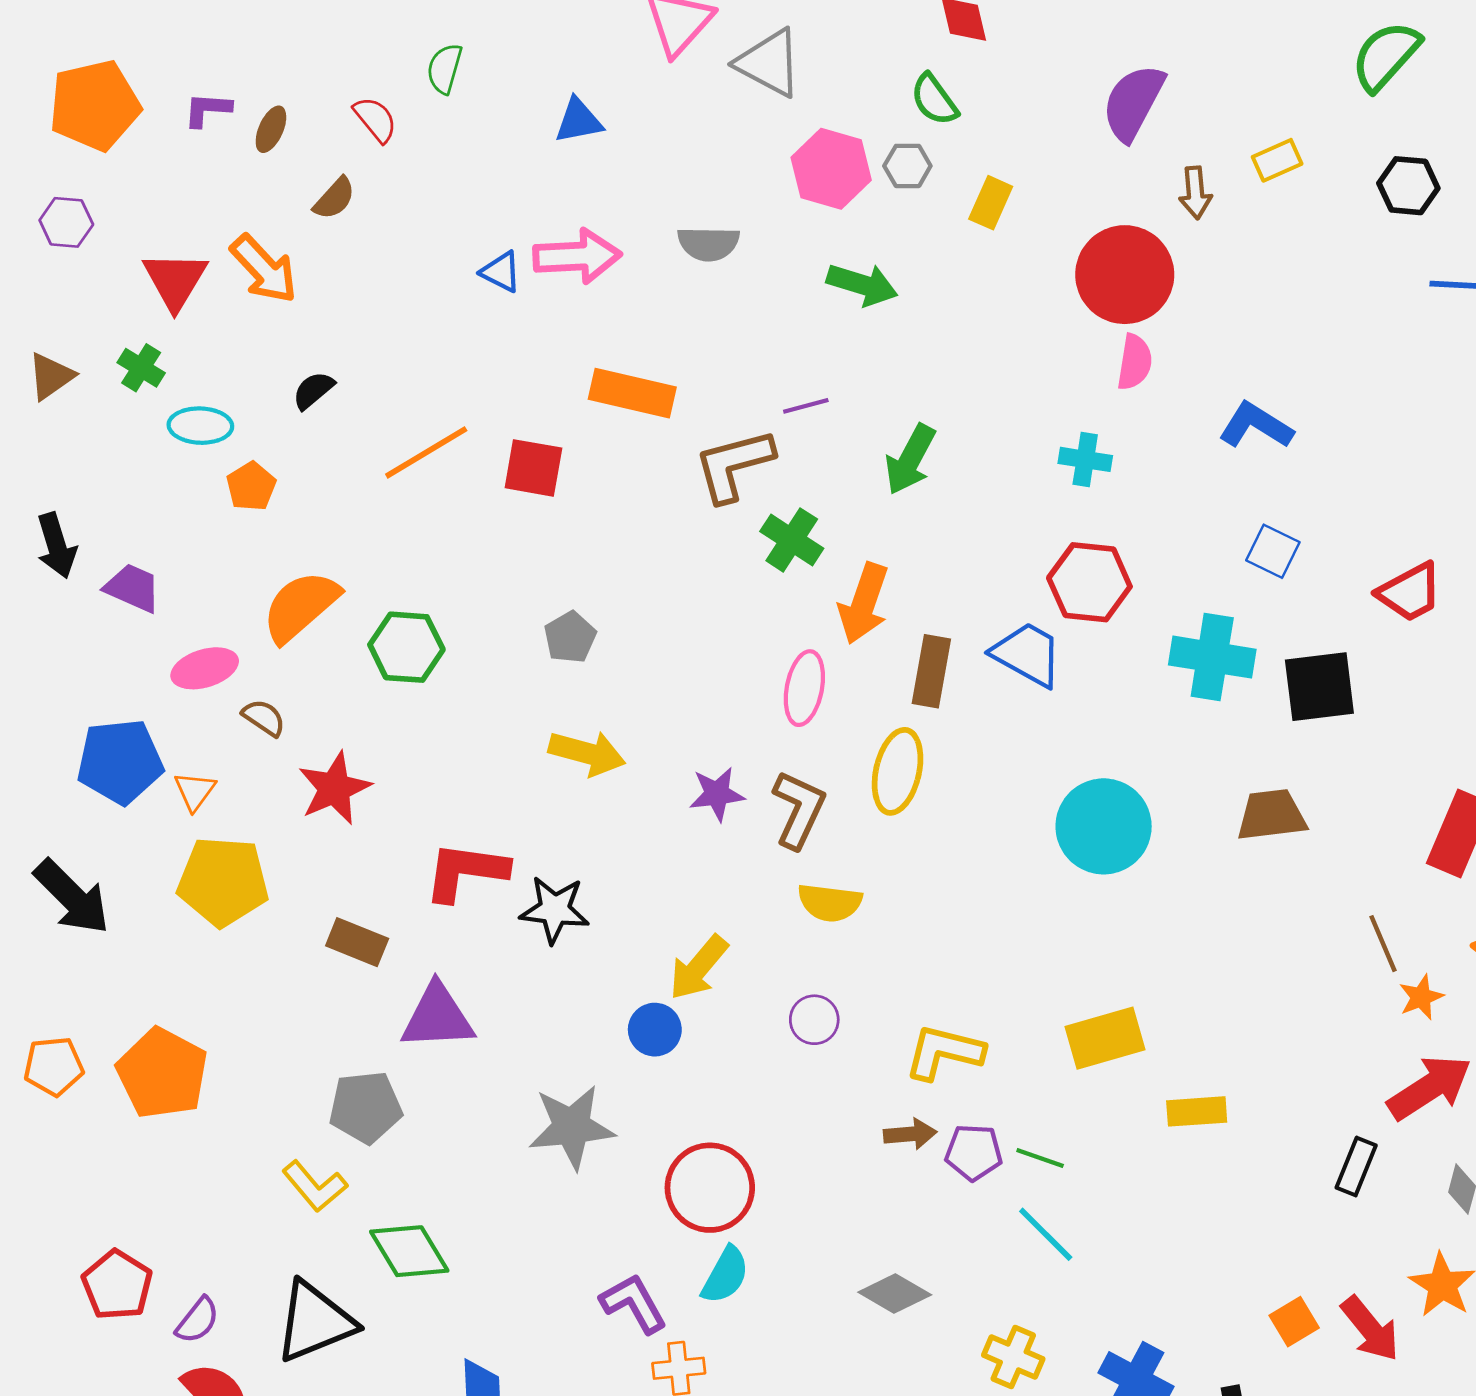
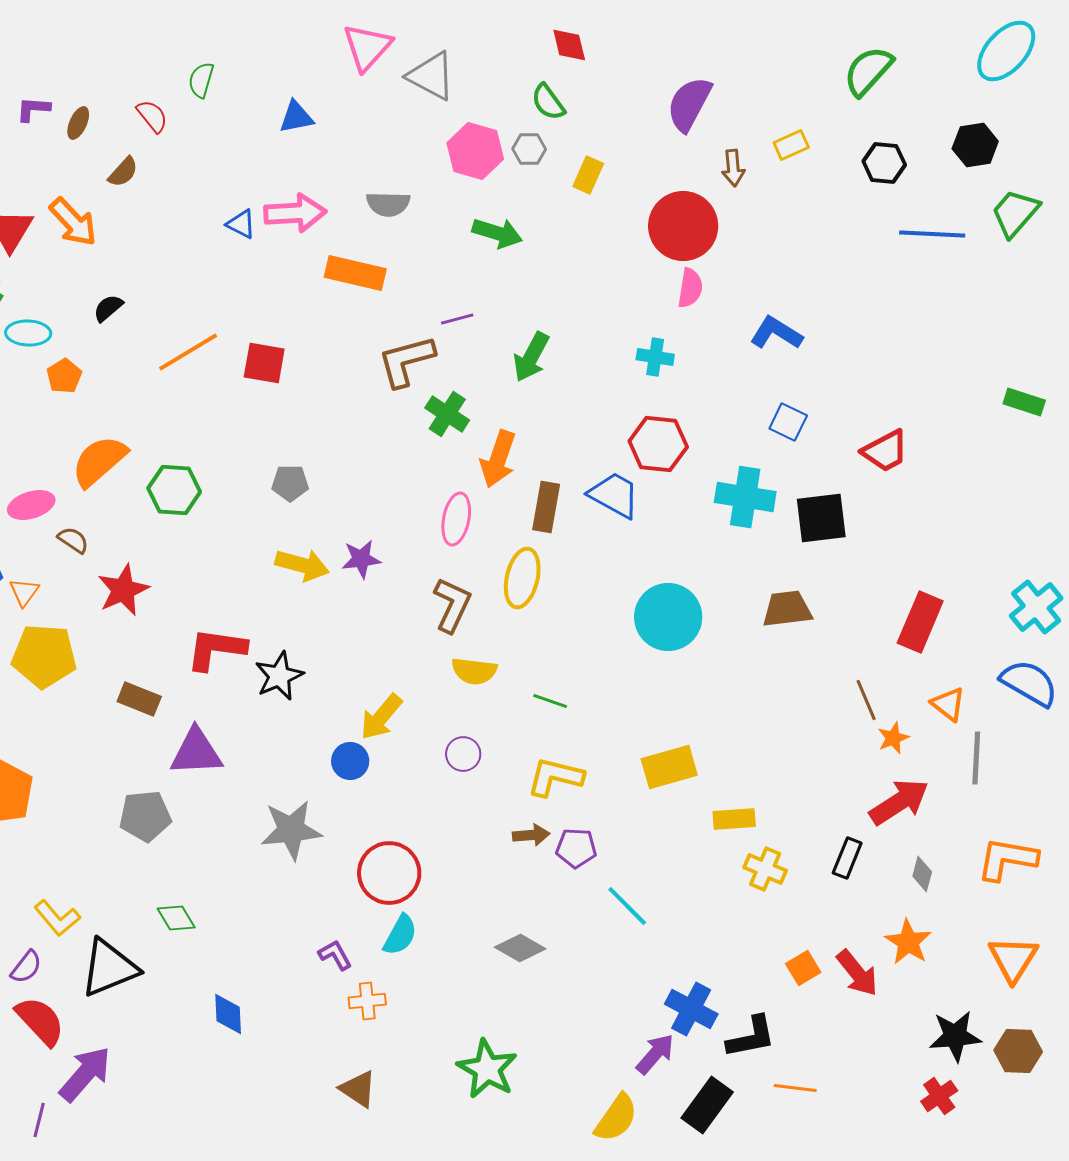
orange rectangle: (632, 393) -> (355, 273), moved
gray pentagon: (570, 637) -> (290, 483), turned 30
purple star: (717, 794) -> (361, 559), moved
black star: (555, 910) -> (279, 676), turned -30
green line: (1040, 1158) -> (550, 701), moved
yellow L-shape: (315, 1186) -> (57, 918), moved
green diamond: (409, 1251) -> (176, 918), size x0.7
purple L-shape: (634, 1303) -> (335, 955), size x0.7
yellow cross: (1013, 1357) -> (765, 869), moved

